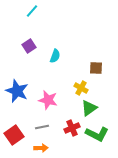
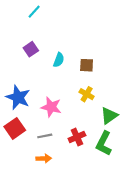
brown square: (96, 68) -> (87, 65), moved
green triangle: (89, 108) -> (109, 116), moved
green L-shape: (97, 134) -> (104, 143), turned 90
red square: (14, 135) -> (15, 128), moved

